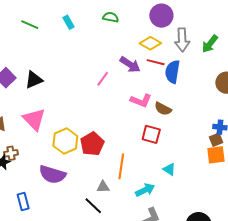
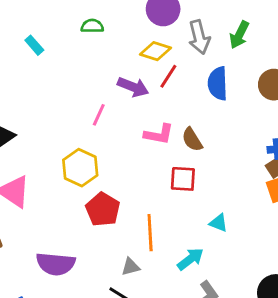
red line: (156, 62) -> (168, 76), turned -60
blue semicircle: (172, 72) -> (218, 83), moved
brown semicircle: (163, 109) -> (192, 140), turned 42
yellow hexagon: (65, 141) -> (80, 168), moved

